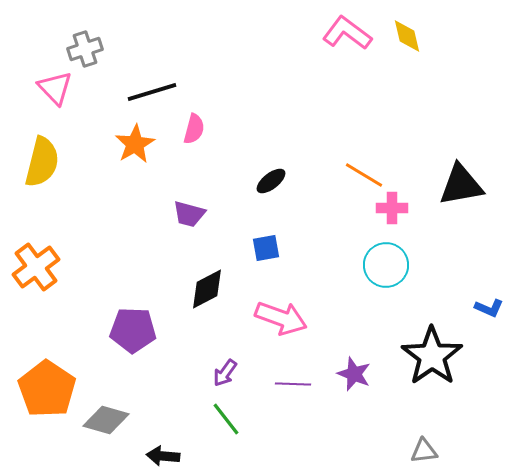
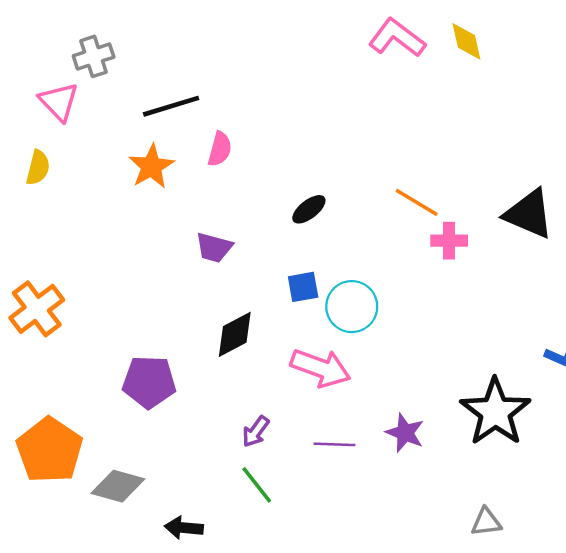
yellow semicircle: (42, 162) -> (38, 168), moved, size x0.6
black triangle: (461, 185) -> (529, 214), turned 33
cyan circle: (386, 265) -> (352, 307), moved

